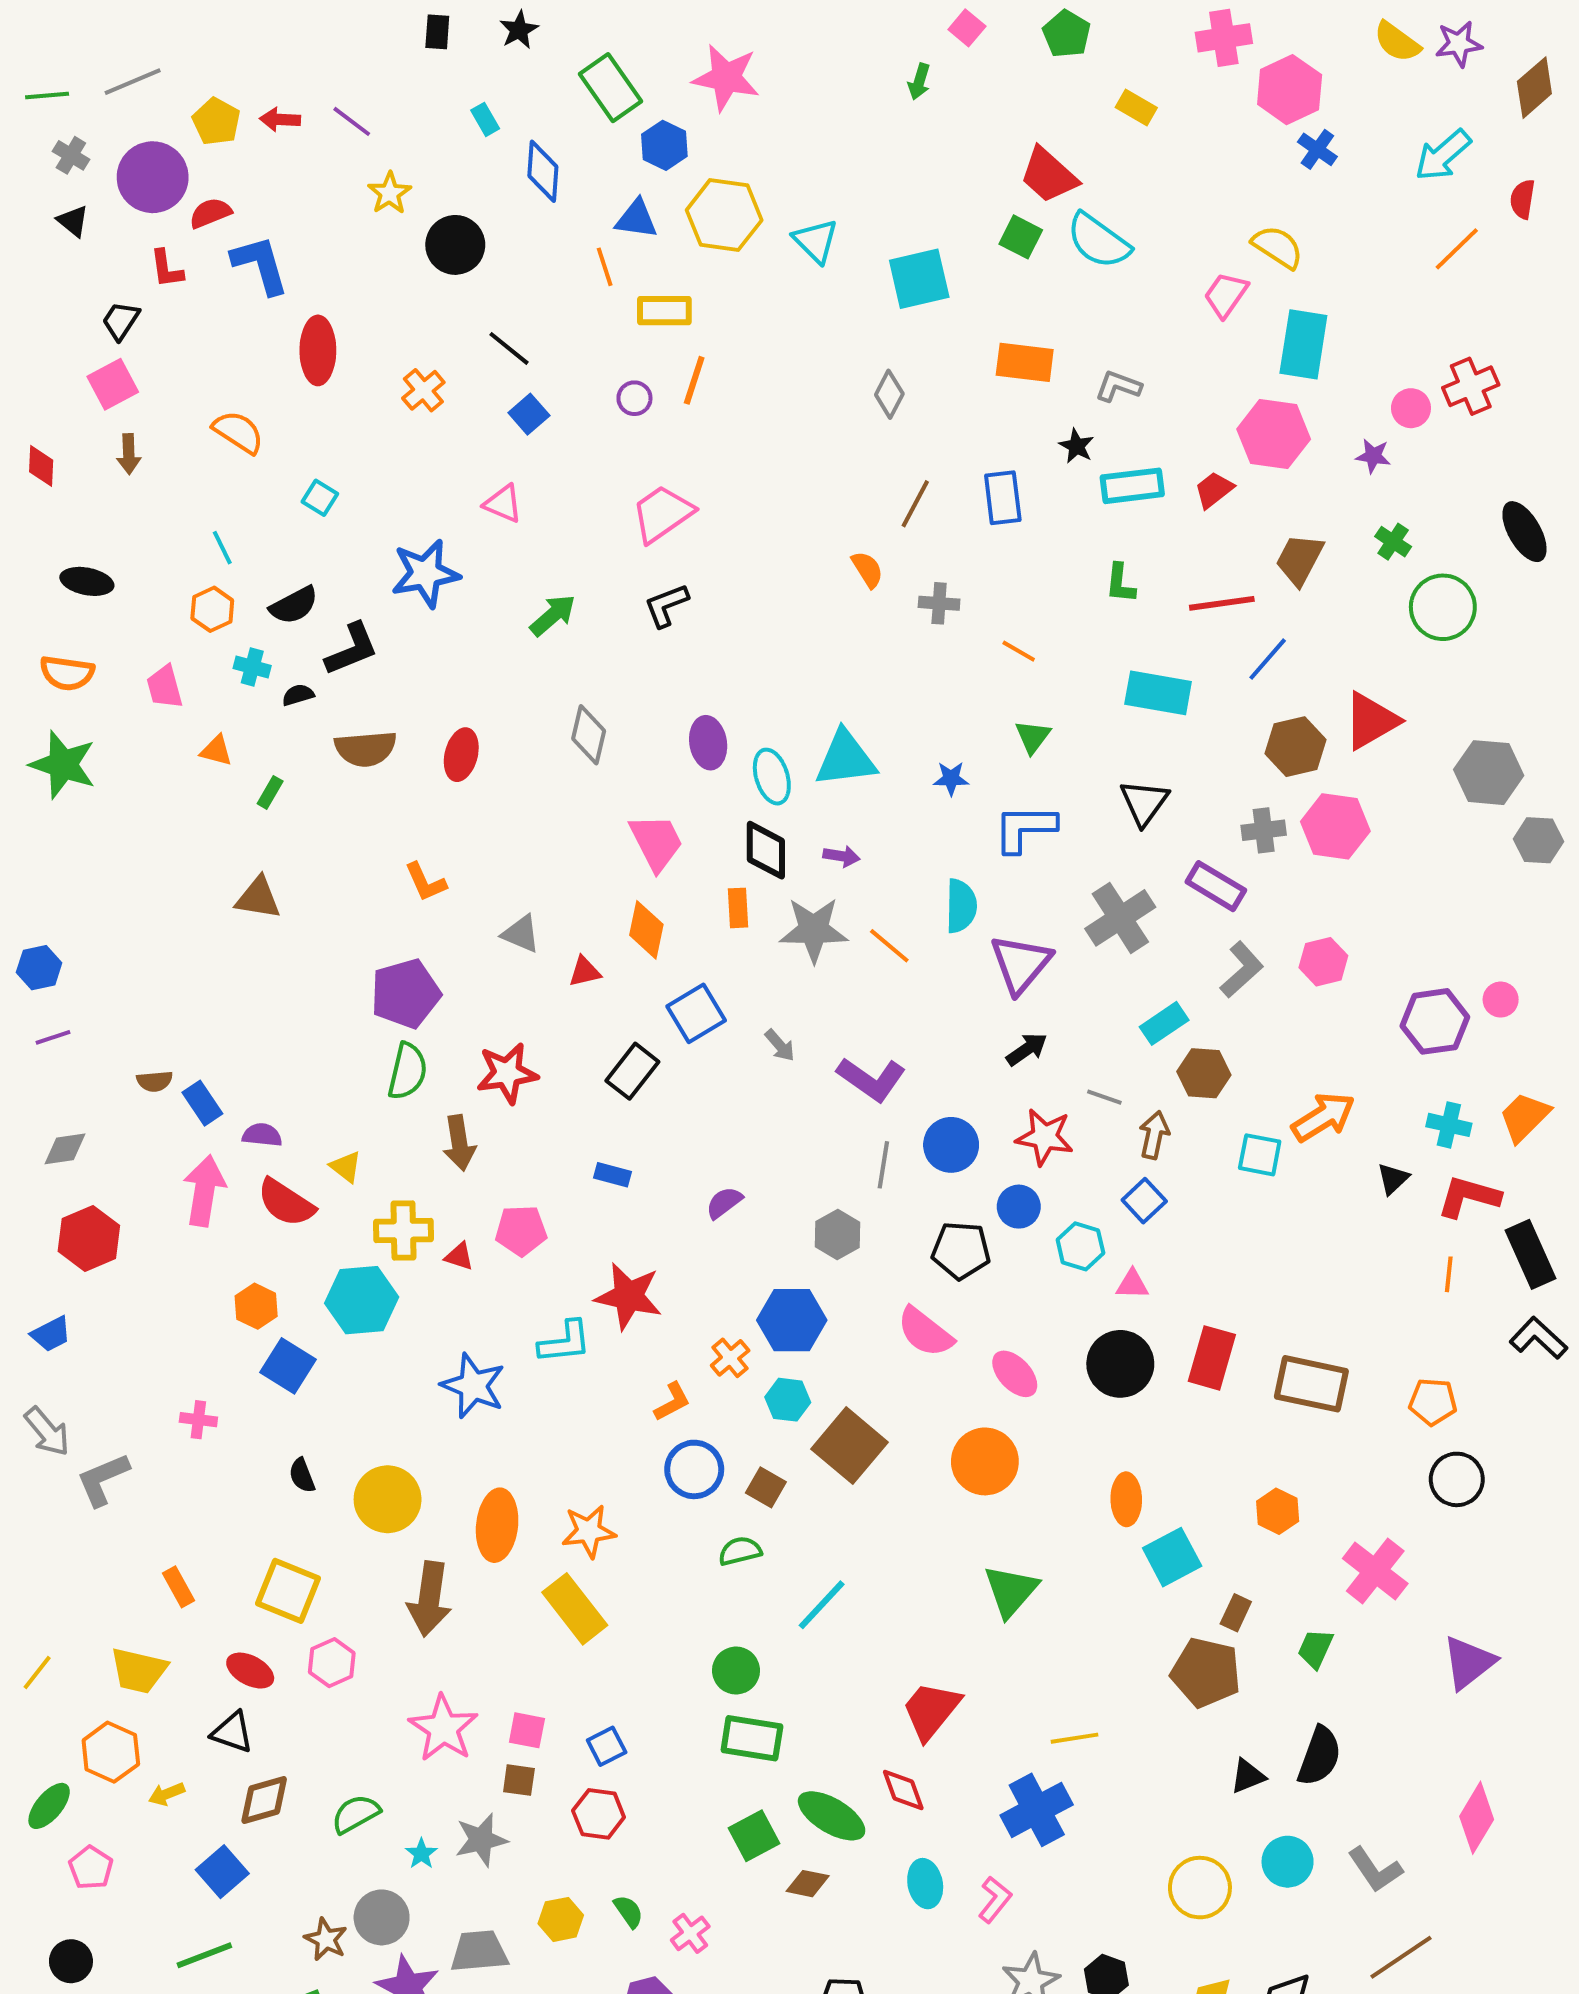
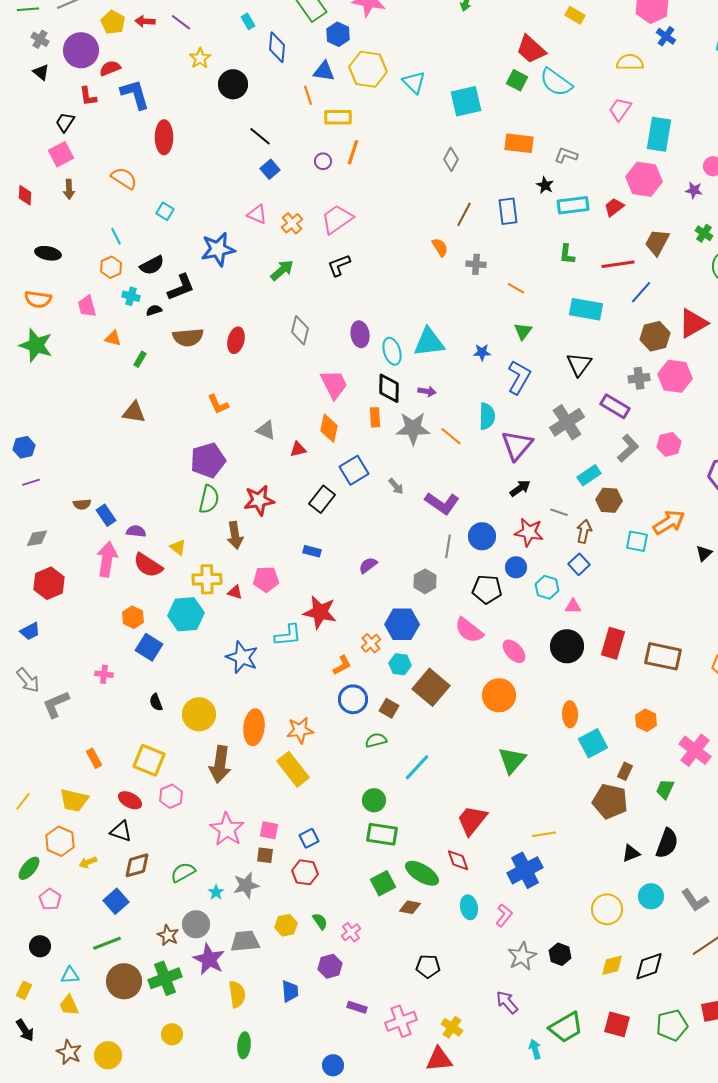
yellow semicircle: (1278, 247) -> (630, 62), moved, turned -32
orange cross: (423, 390) -> (292, 223), moved
blue L-shape: (1025, 828) -> (519, 377), turned 120

